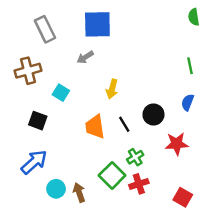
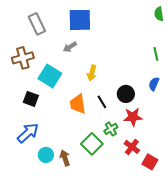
cyan square: (61, 93) -> (50, 76), size x1.6
red star: (177, 144) -> (133, 117), moved
red cross: (139, 184) -> (132, 147), moved, turned -35

